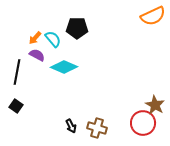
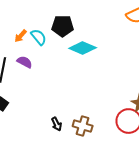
purple semicircle: (37, 55) -> (25, 62), moved
cyan diamond: (64, 67) -> (83, 48), moved

